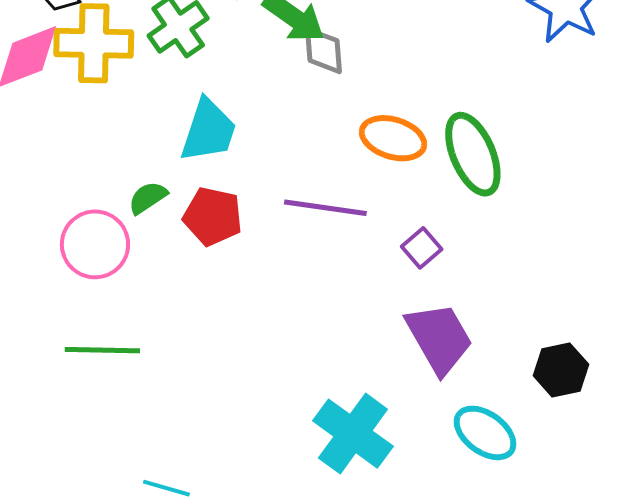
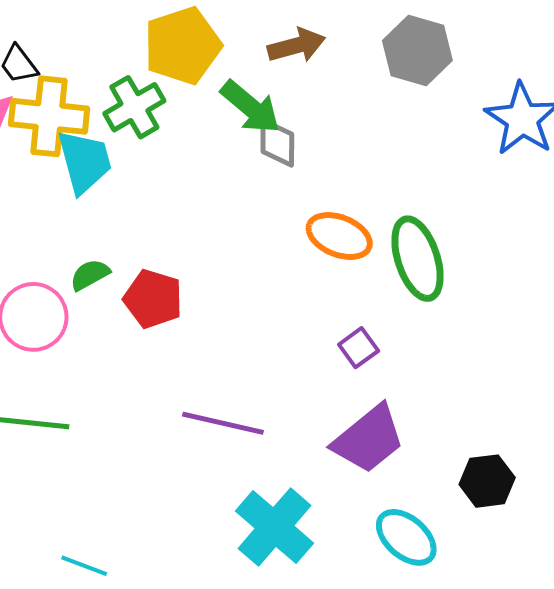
cyan trapezoid: (208, 131) -> (85, 162), moved, turned -38
purple line: (325, 208) -> (223, 423), moved
purple trapezoid: (439, 338) -> (368, 439), turned 76

